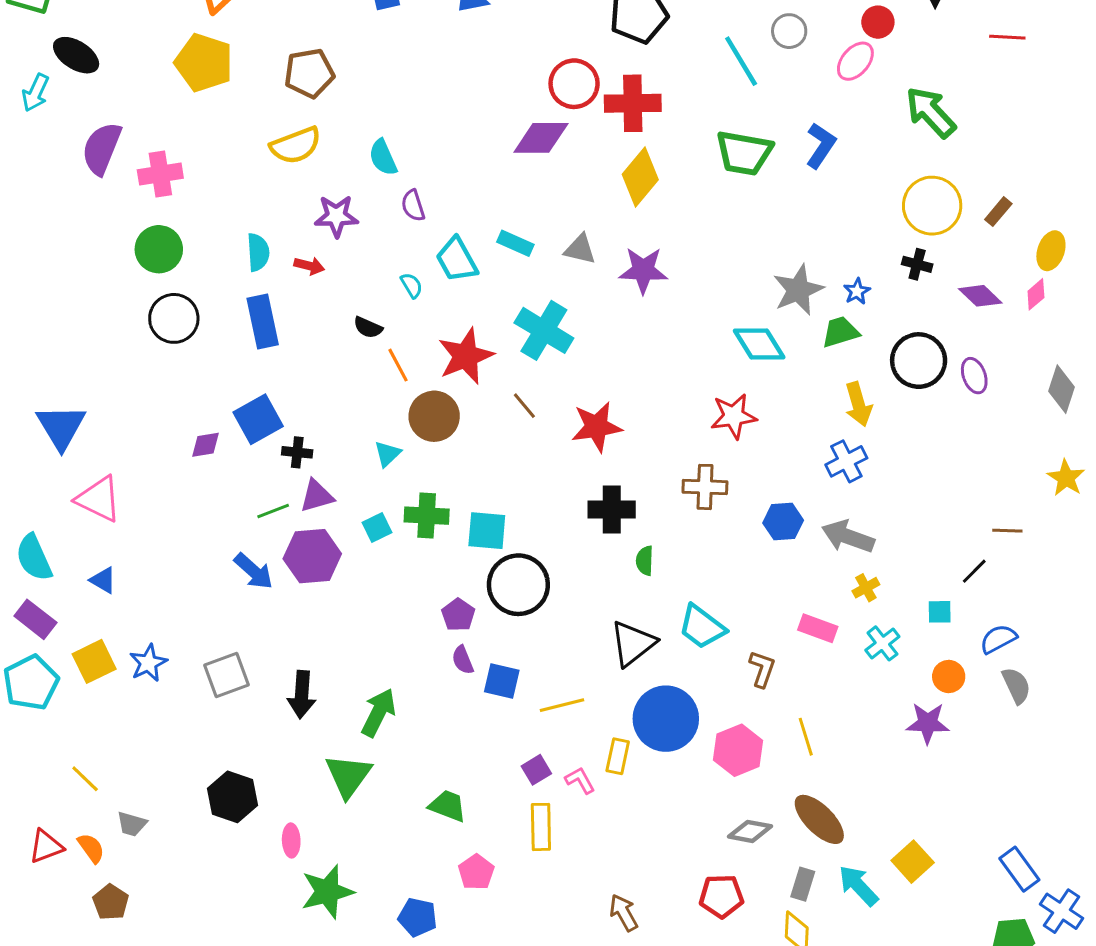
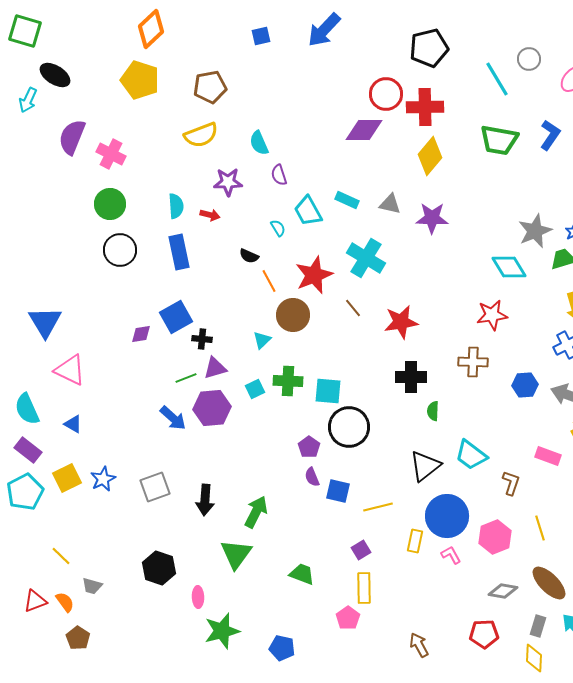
pink cross: (160, 174) -> (111, 154), turned 36
pink L-shape: (580, 780) -> (451, 555), moved
pink pentagon: (476, 872) -> (348, 618), moved

